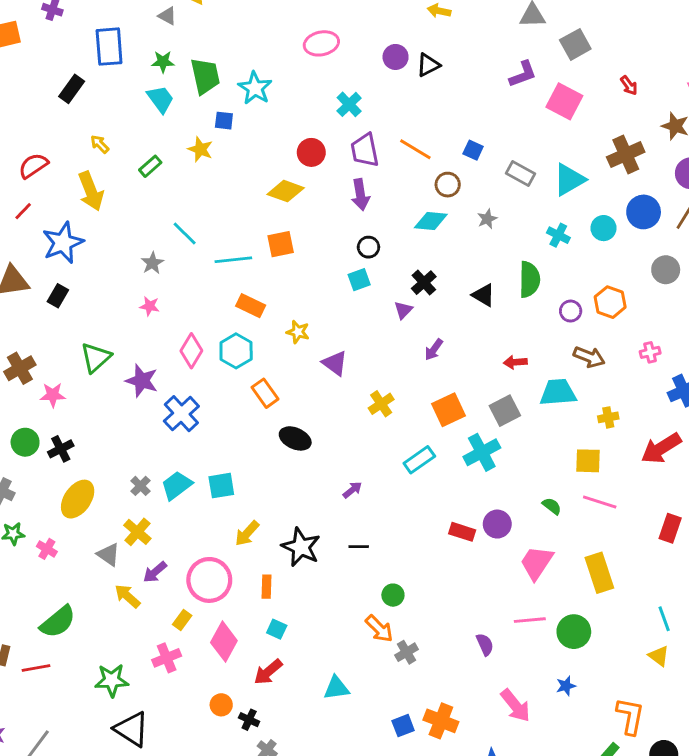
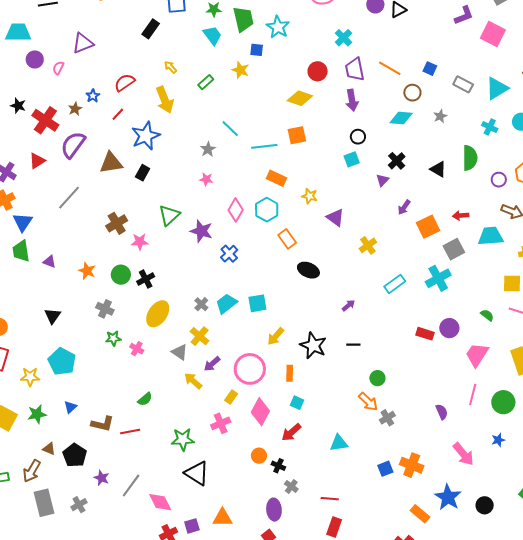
orange square: (449, 410) -> (428, 227), moved
blue cross: (181, 414) -> (229, 254), size x0.7
pink line: (530, 620) -> (473, 394), turned -70
green semicircle: (58, 622) -> (145, 399), size x0.6

